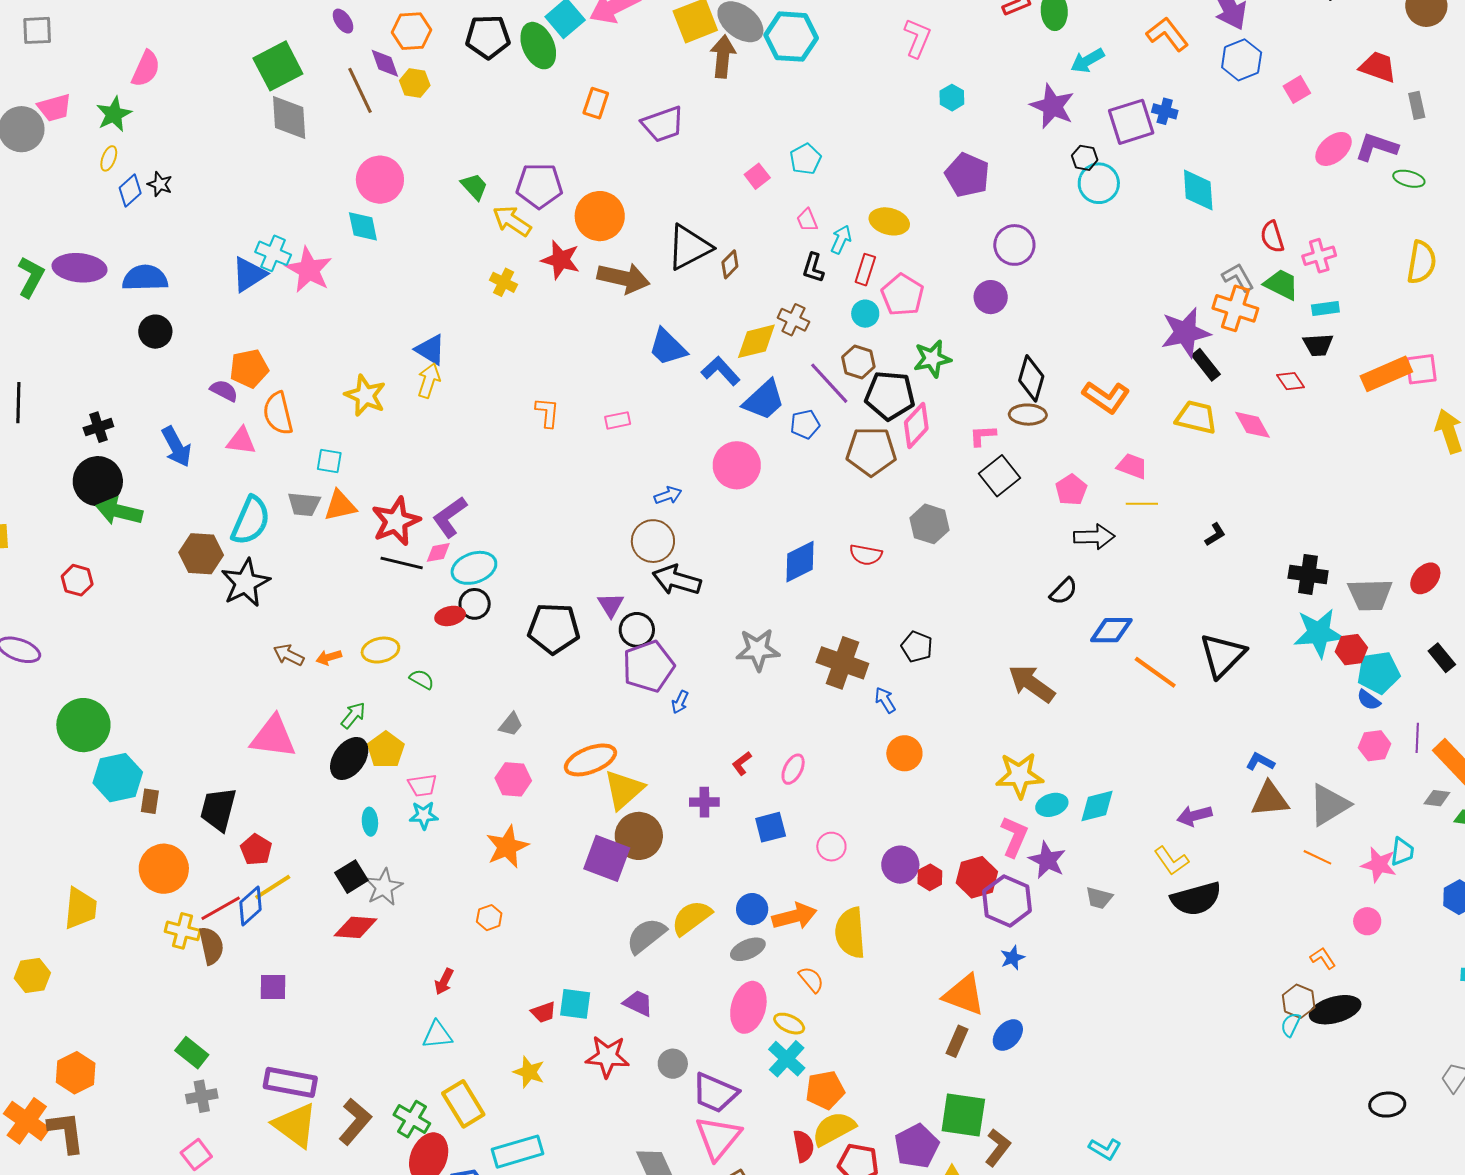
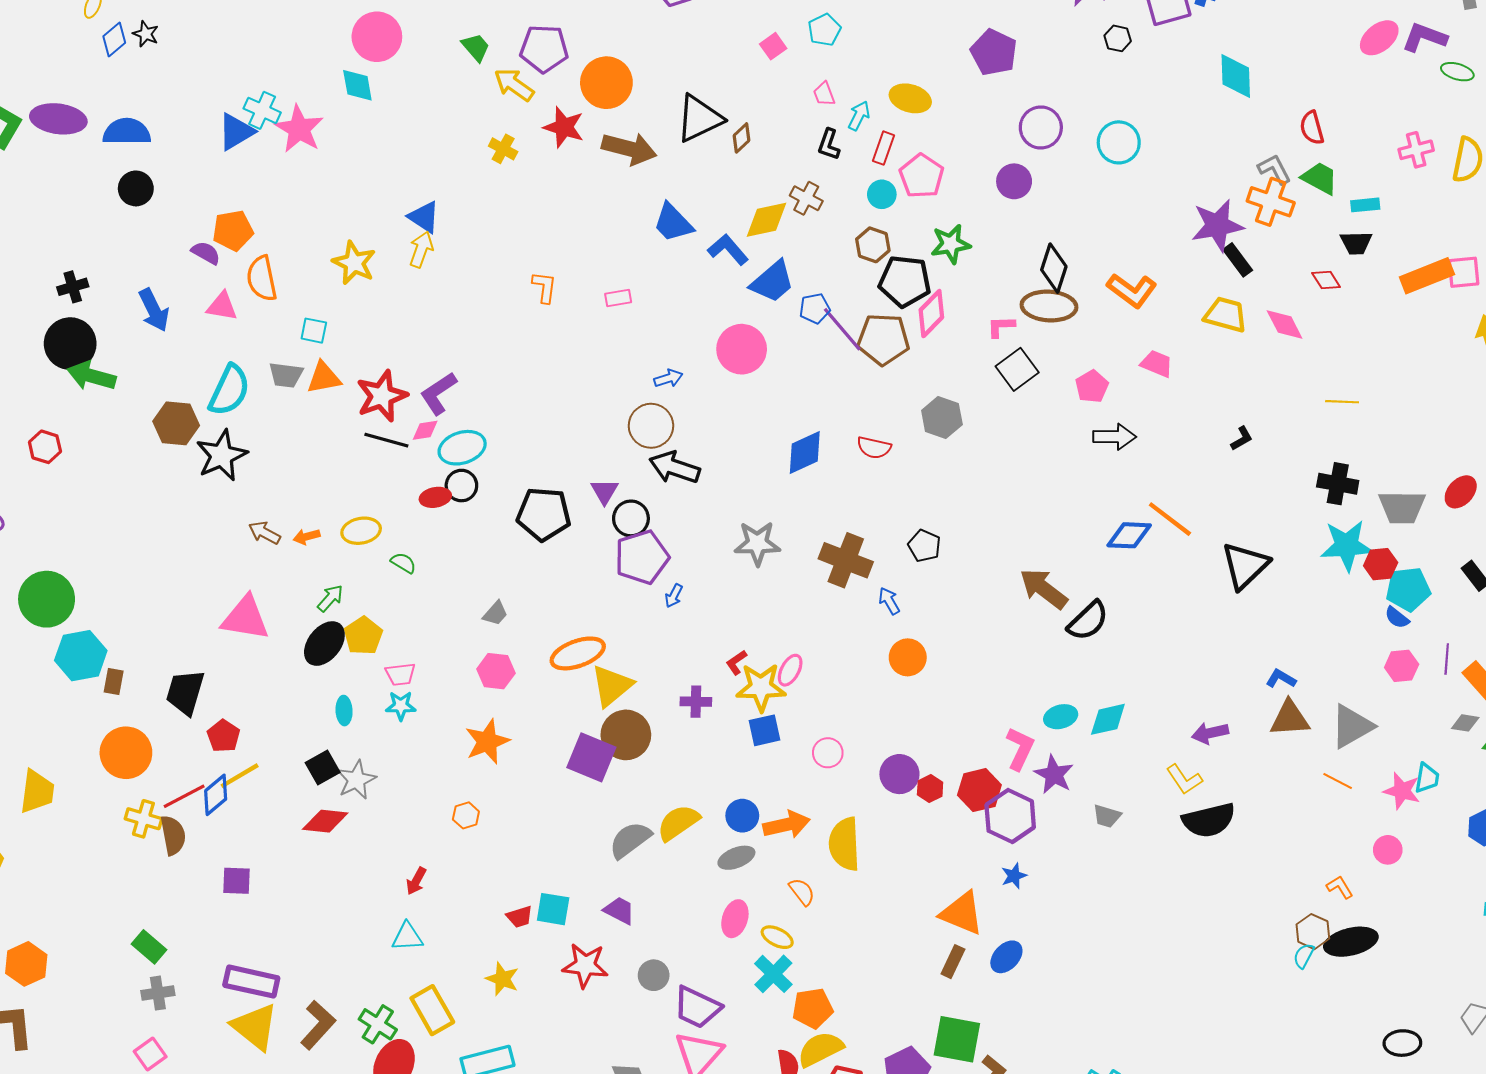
cyan circle: (1099, 183) -> (1119, 142), moved
pink cross: (1319, 256) -> (1416, 150), moved
purple line: (829, 383) -> (842, 329), moved
brown ellipse: (1028, 415) -> (1049, 306), size x1.4
yellow line: (1142, 504) -> (1342, 402), moved
black semicircle: (1064, 591) -> (1088, 621), moved, size x1.4
orange line: (1155, 672) -> (1170, 519), moved
yellow star: (1020, 775) -> (761, 687), moved
pink ellipse: (748, 1007) -> (735, 919), size x0.7

